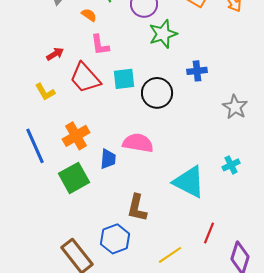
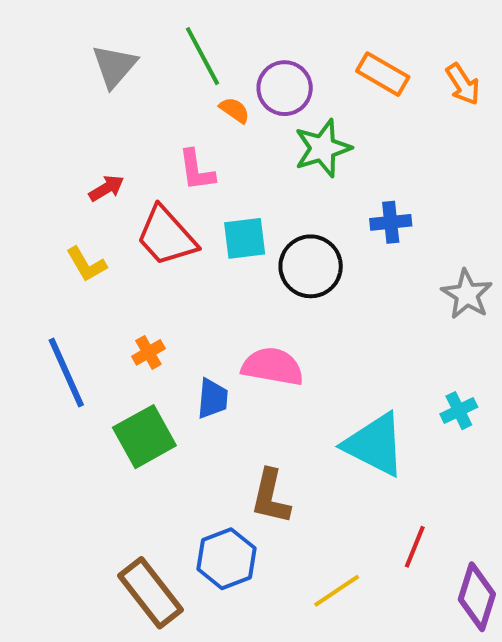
orange semicircle: (89, 15) -> (235, 110), moved
orange cross: (76, 136) -> (148, 352), size x0.6

